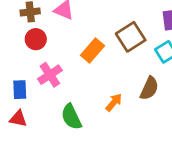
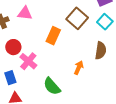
red circle: (36, 39) -> (13, 47), moved

